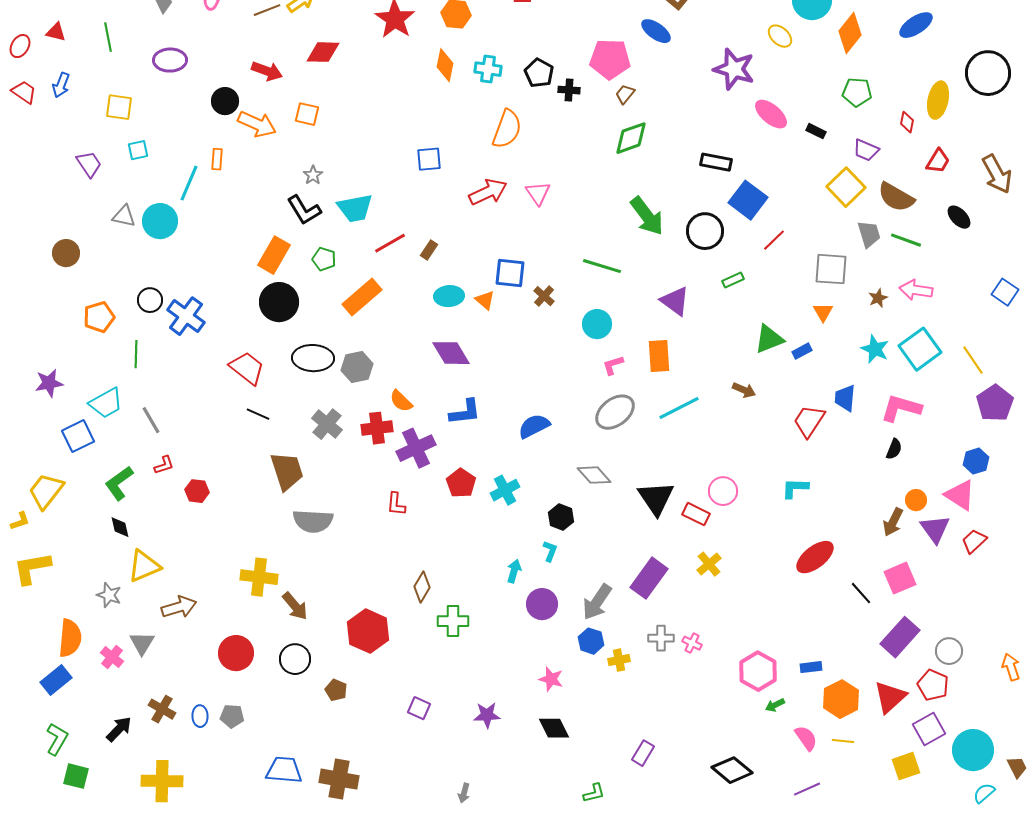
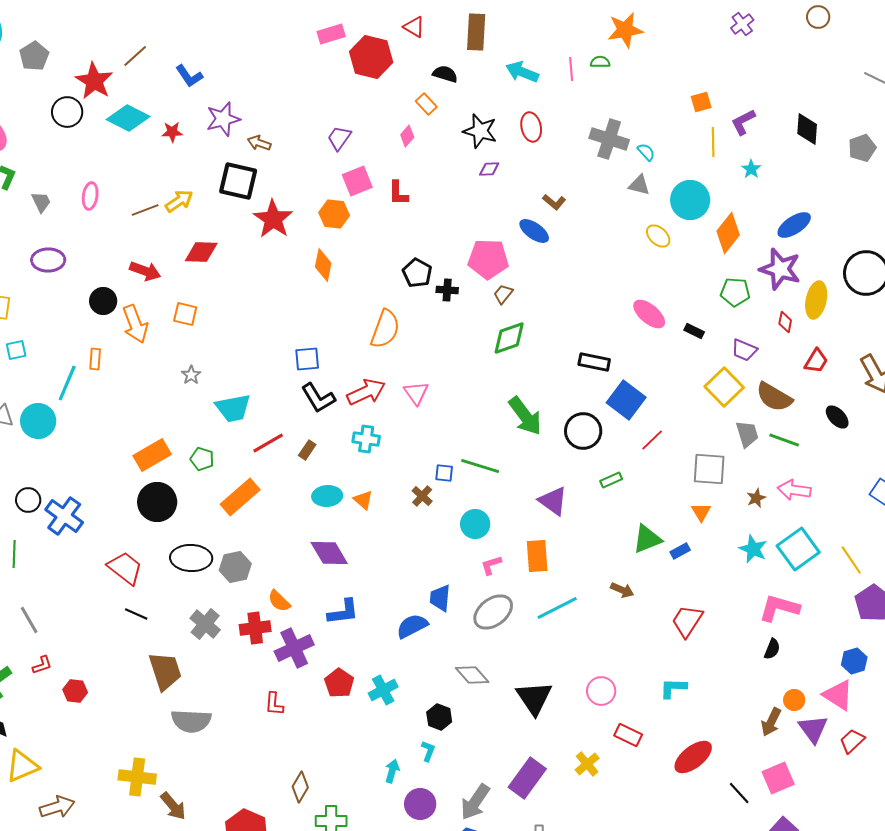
cyan cross: (488, 69) -> (366, 439), moved
purple star: (734, 69) -> (780, 269), moved
orange arrow: (257, 124) -> (135, 324), turned 45
black L-shape: (304, 210) -> (318, 398), moved
orange rectangle: (274, 255) -> (152, 455), turned 30
blue square: (510, 273) -> (444, 473), moved, size x0.6
blue trapezoid: (845, 398) -> (440, 598), moved
red rectangle: (696, 514) -> (628, 735), moved

